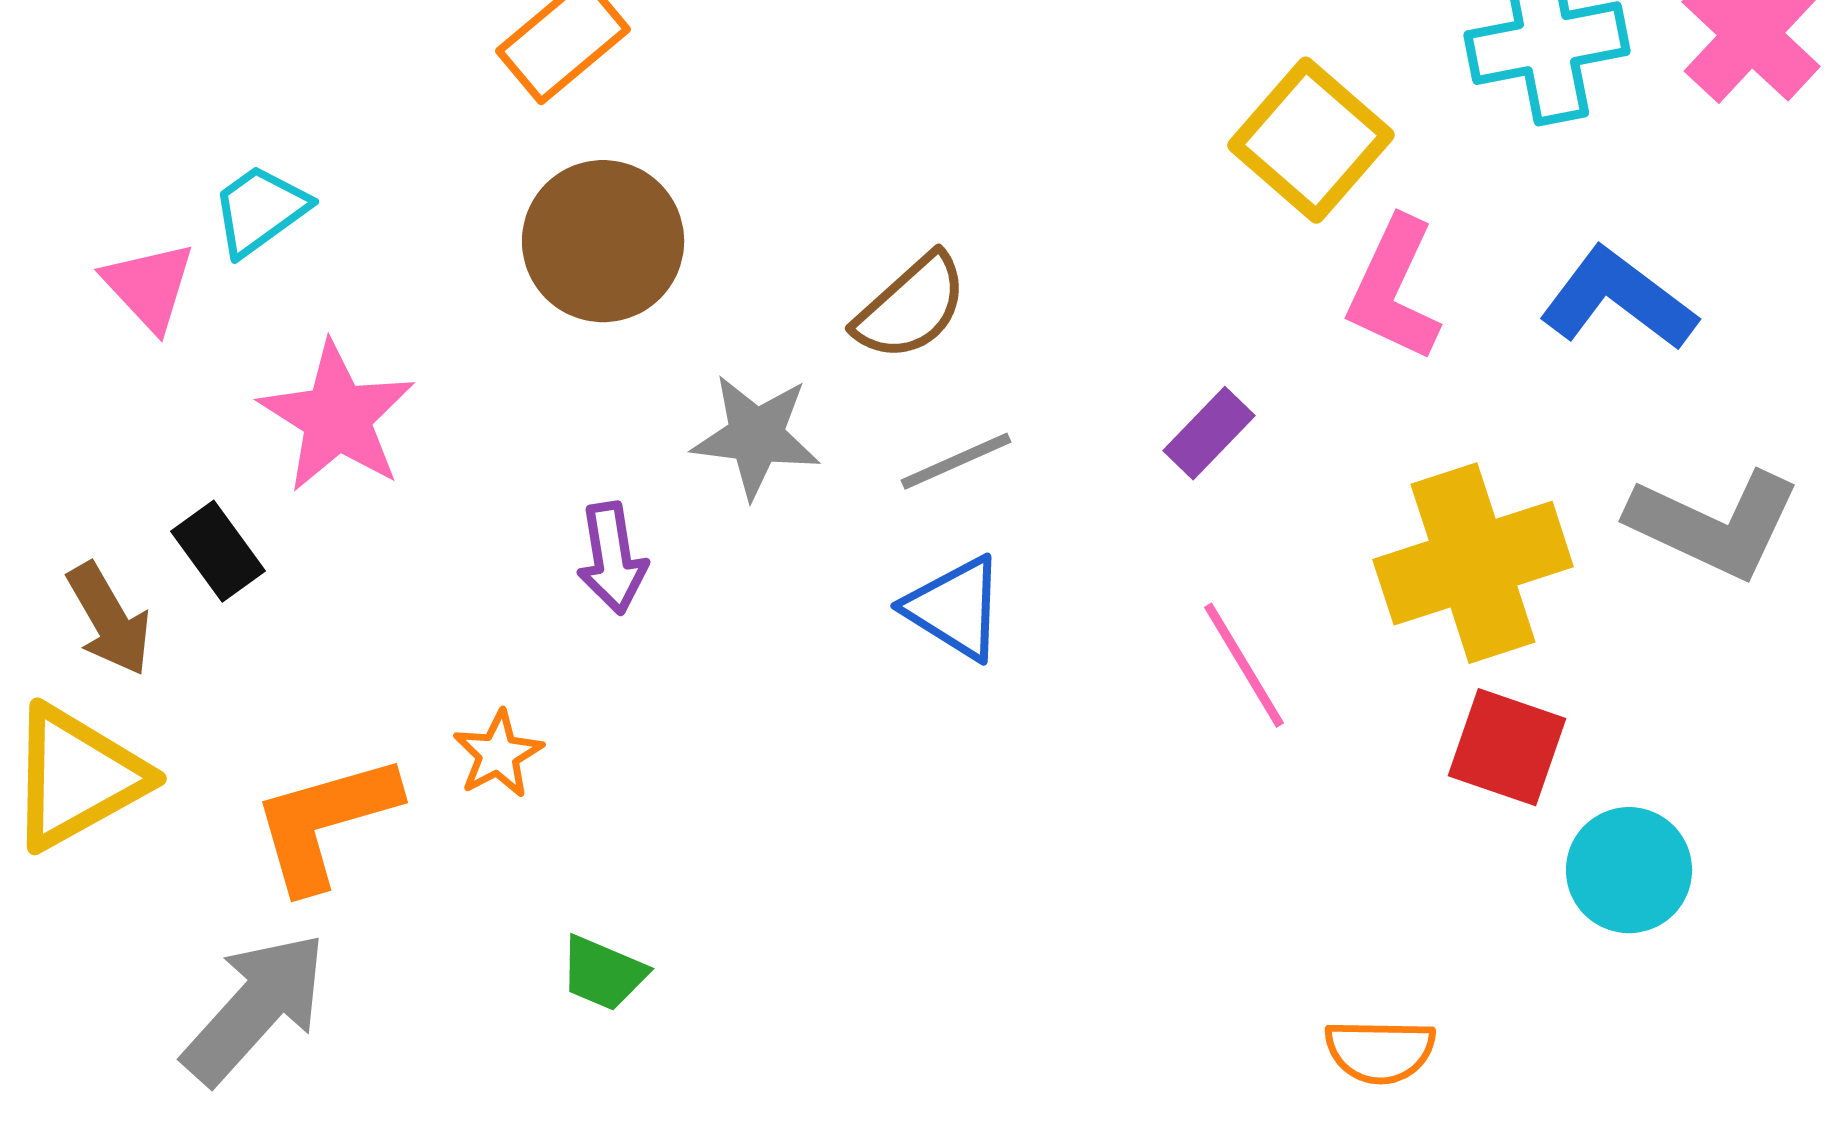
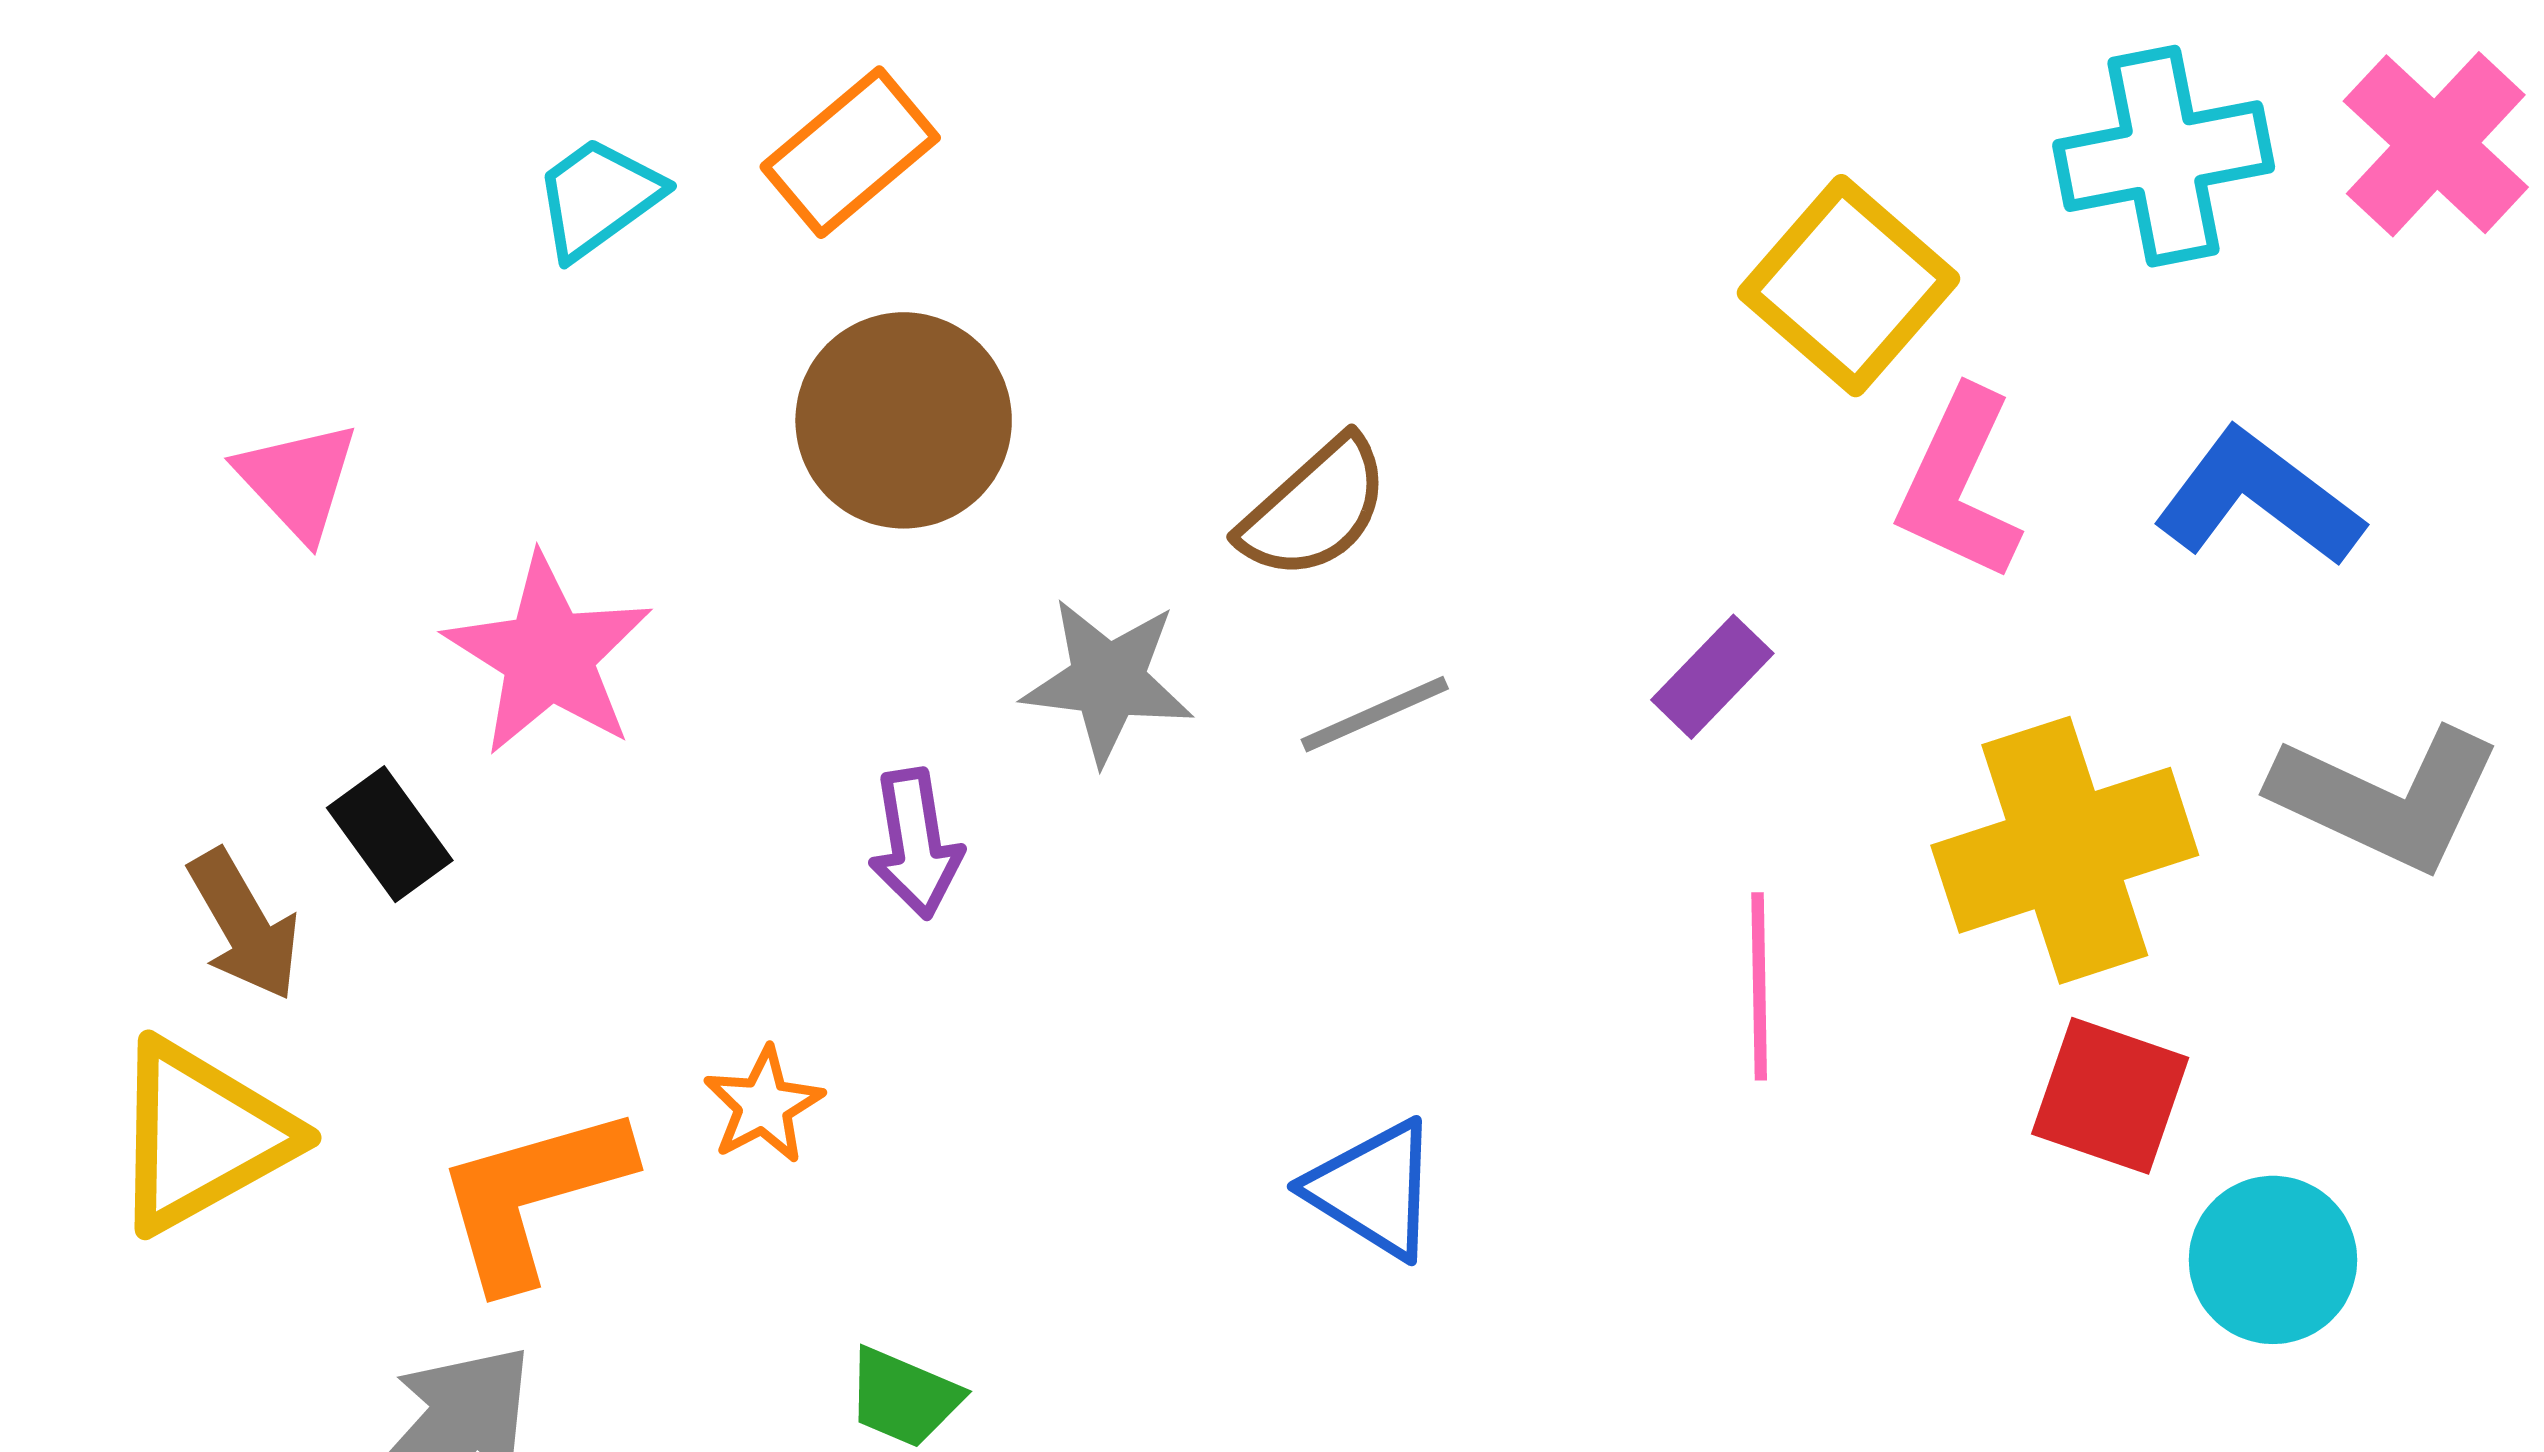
cyan trapezoid: (260, 210) -> (598, 198), moved
blue triangle: (955, 608) -> (1373, 1189), moved
pink line: (1244, 665) -> (1759, 986), turned 30

